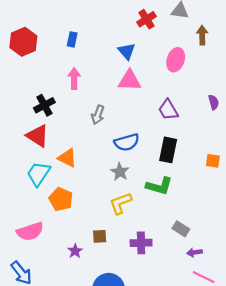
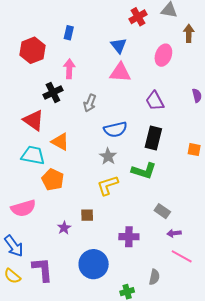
red hexagon: (23, 42) -> (33, 50), moved
black cross: (44, 105) -> (53, 93), moved
cyan trapezoid: (38, 174) -> (33, 155), turned 65
purple cross: (141, 243) -> (129, 237), moved

